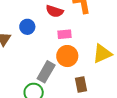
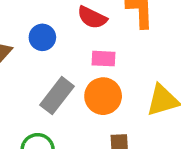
gray rectangle: (46, 72) -> (57, 96), moved

